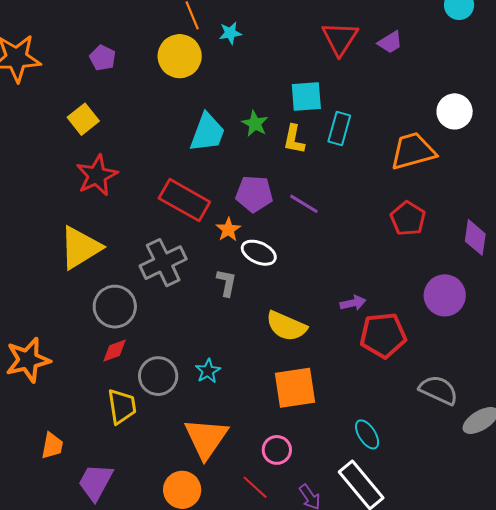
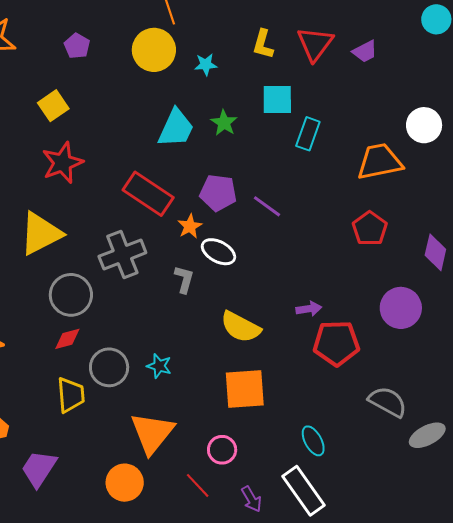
cyan star: (230, 33) -> (206, 65), moved
yellow L-shape: (294, 139) -> (263, 44), moved
cyan star: (208, 371) -> (159, 366), turned -30

